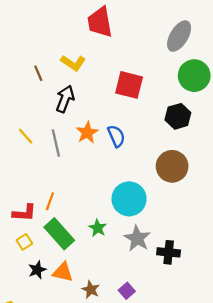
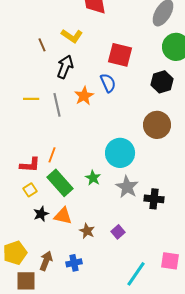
yellow line: (26, 136) -> (31, 99), turned -49
blue semicircle: (116, 136) -> (108, 83), moved

